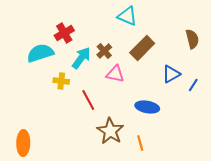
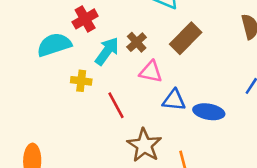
blue triangle: (171, 74) -> (174, 100), moved, turned 36
blue ellipse: (147, 107) -> (209, 112), moved

